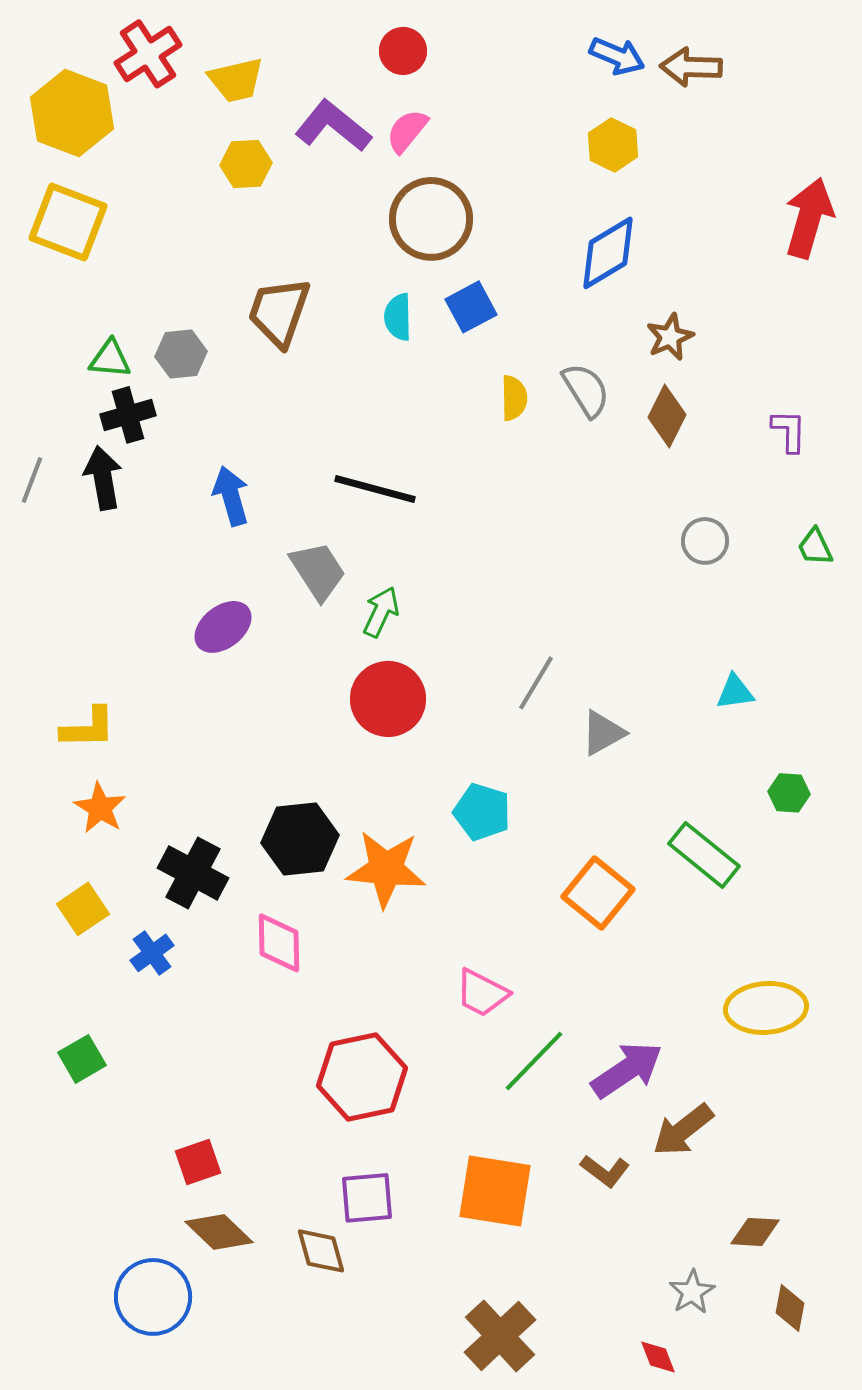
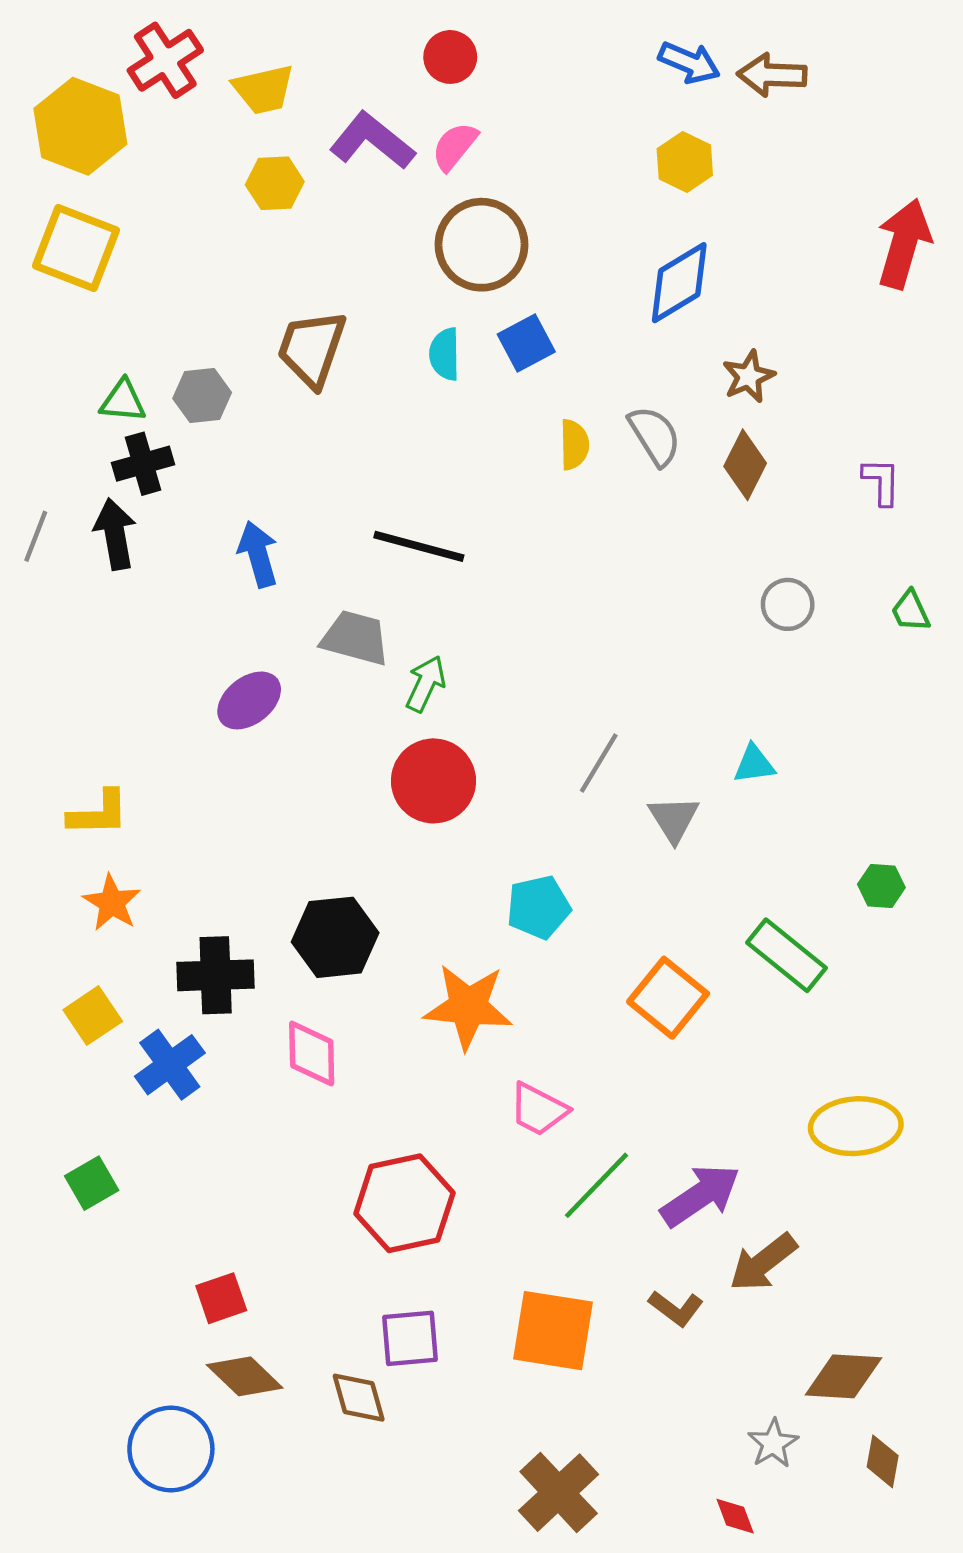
gray trapezoid: (318, 571) -> (355, 638), turned -42
cyan triangle: (735, 692) -> (754, 764), moved
gray triangle: (603, 733) -> (674, 819), turned -33
cyan pentagon: (482, 812) -> (538, 907), turned -30
orange star: (386, 869) -> (468, 1007), moved
black cross: (193, 873) -> (216, 975), turned -30
blue cross: (152, 953) -> (170, 1065), size x1.4
brown diamond: (755, 1232) -> (843, 1376), size x1.4

